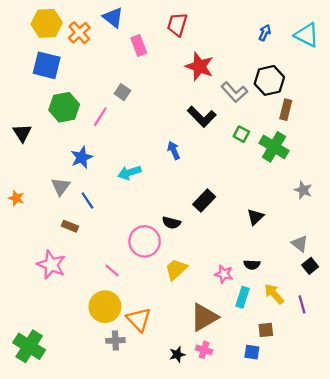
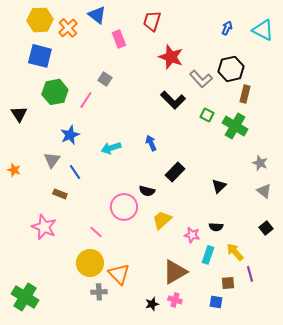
blue arrow: (174, 150) -> (151, 143), moved
gray triangle: (300, 244) -> (264, 191), moved
yellow trapezoid: (176, 269) -> (162, 220), moved
purple line: (302, 304) -> (250, 274), moved

